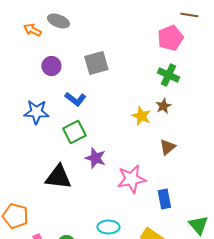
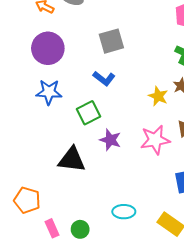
purple circle: (51, 66) -> (48, 48), moved, size x1.6
blue L-shape: (75, 99) -> (104, 78), moved
pink star: (131, 179) -> (155, 140), moved

